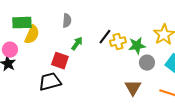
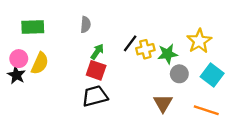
yellow semicircle: (32, 35) -> (40, 63), moved
red square: (60, 61) -> (96, 70), moved
black trapezoid: (50, 82) -> (95, 96), moved

